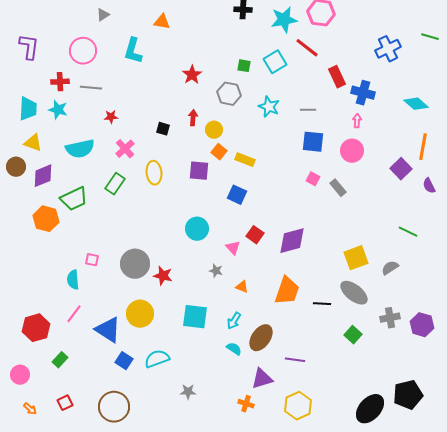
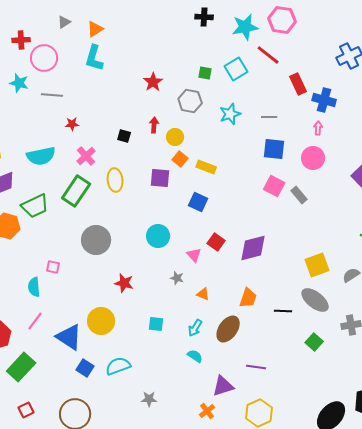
orange triangle: (162, 22) -> (95, 29), moved, turned -42
red cross: (60, 82) -> (21, 40), moved
cyan star: (269, 107) -> (230, 114), turned 30
cyan star: (58, 110) -> (19, 83), moved
pink square: (313, 179) -> (274, 186), size x1.5
green rectangle: (115, 184) -> (76, 191), size x1.4
gray circle: (135, 264) -> (96, 240), moved
orange trapezoid: (287, 291) -> (248, 298), size x0.7
cyan square: (195, 317) -> (156, 324), size x0.6
brown ellipse: (261, 338) -> (228, 329), moved
green rectangle: (60, 360) -> (21, 367), size x1.8
orange cross: (246, 404) -> (207, 411), turned 35

